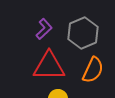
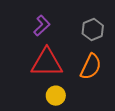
gray hexagon: (83, 33) -> (93, 30), moved, size x0.7

